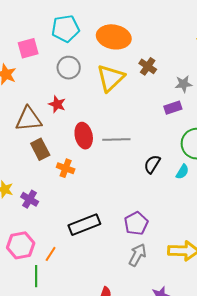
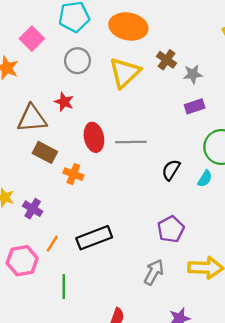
pink square: (28, 48) -> (32, 39), turned -30
gray star: (184, 84) -> (193, 74), moved
brown rectangle: (40, 149) -> (45, 152), turned -35
purple pentagon: (136, 223) -> (171, 229), moved
orange line: (51, 254) -> (52, 244), moved
green line: (36, 276) -> (64, 287), moved

